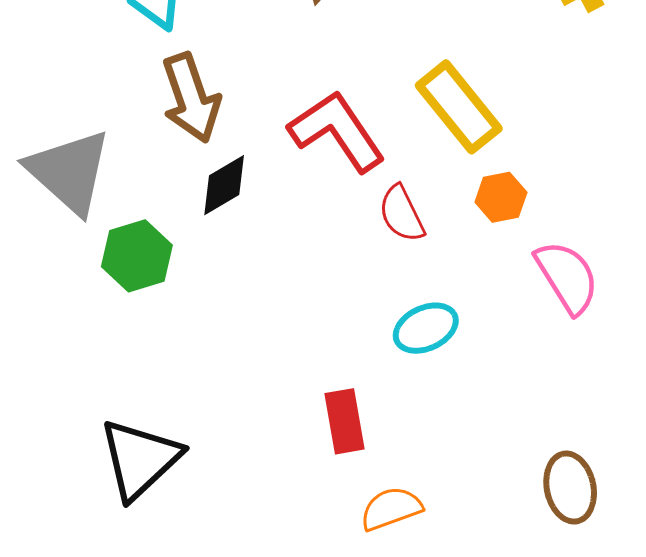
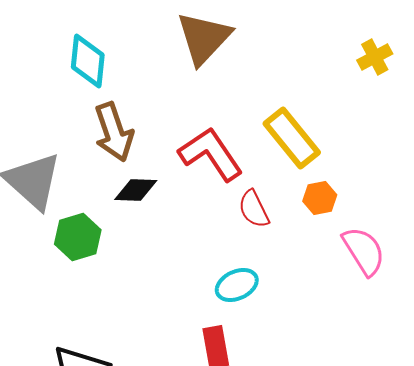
black diamond: (224, 185) -> (136, 190), turned 33
cyan ellipse: (426, 328) -> (237, 285), moved

